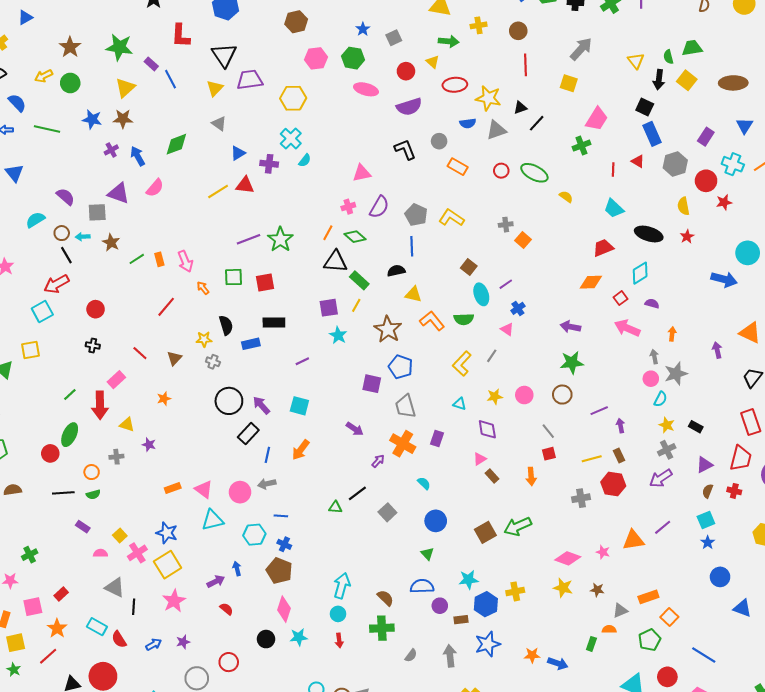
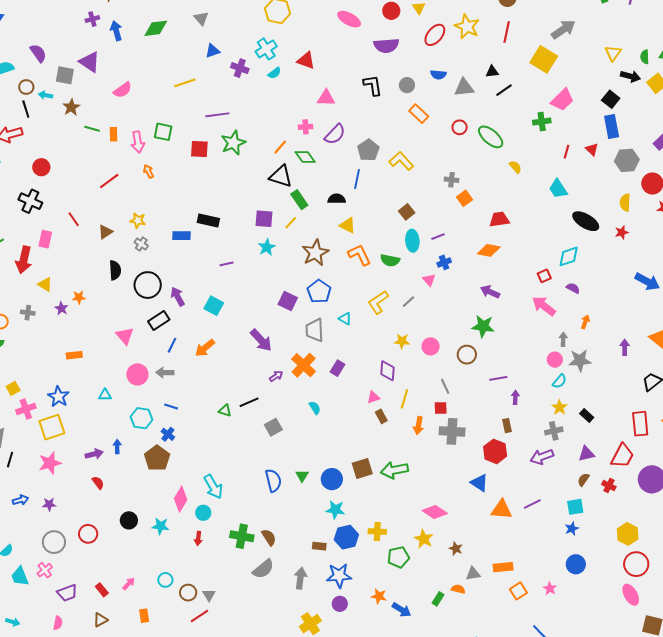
black arrow: (659, 80) -> (630, 76), turned -96
yellow square: (569, 83) -> (544, 59), size x1.5
red ellipse: (455, 85) -> (435, 35), turned -60
yellow star: (488, 98) -> (467, 26), moved
red triangle: (245, 185) -> (306, 61), moved
pink semicircle: (155, 188) -> (123, 90), moved
purple line: (248, 239) -> (217, 115), moved
red trapezoid: (603, 248) -> (499, 219), moved
green line: (137, 259) -> (92, 129), turned 35
green square: (234, 277) -> (163, 132), moved
red square: (265, 282) -> (199, 149), moved
orange diamond: (591, 282) -> (489, 250), moved
black semicircle: (226, 325) -> (115, 270), moved
black cross: (93, 345) -> (30, 201), size x1.6
pink rectangle: (116, 380) -> (45, 239), turned -48
orange star: (164, 399) -> (79, 297), moved
cyan triangle: (460, 404) -> (345, 319), moved
purple arrow: (355, 429) -> (261, 340), size x1.4
yellow line: (592, 459) -> (404, 399), moved, turned -72
pink triangle: (204, 489) -> (125, 336), moved
gray cross: (581, 498) -> (452, 431), moved, size x1.4
cyan triangle: (213, 520) -> (105, 395), size x0.6
blue circle: (436, 521) -> (332, 479), moved
pink star: (603, 552) -> (550, 588), moved
cyan arrow: (342, 586) -> (213, 487), turned 120
blue semicircle: (422, 586) -> (273, 480), moved, turned 65
brown semicircle: (385, 598) -> (269, 537), moved
purple circle: (440, 606) -> (340, 604), moved
blue triangle: (742, 608) -> (479, 483), moved
pink diamond: (284, 609) -> (181, 499), moved
green pentagon: (650, 640) -> (398, 557), moved
gray semicircle: (411, 655) -> (263, 569), size x1.6

